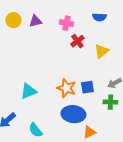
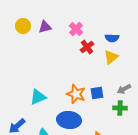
blue semicircle: (99, 17) -> (112, 38), moved
pink cross: (66, 23) -> (76, 29), turned 32
blue ellipse: (73, 114) -> (69, 120), moved

